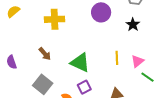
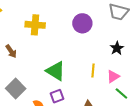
black star: (133, 25) -> (117, 48), moved
brown arrow: (45, 54) -> (11, 51), moved

